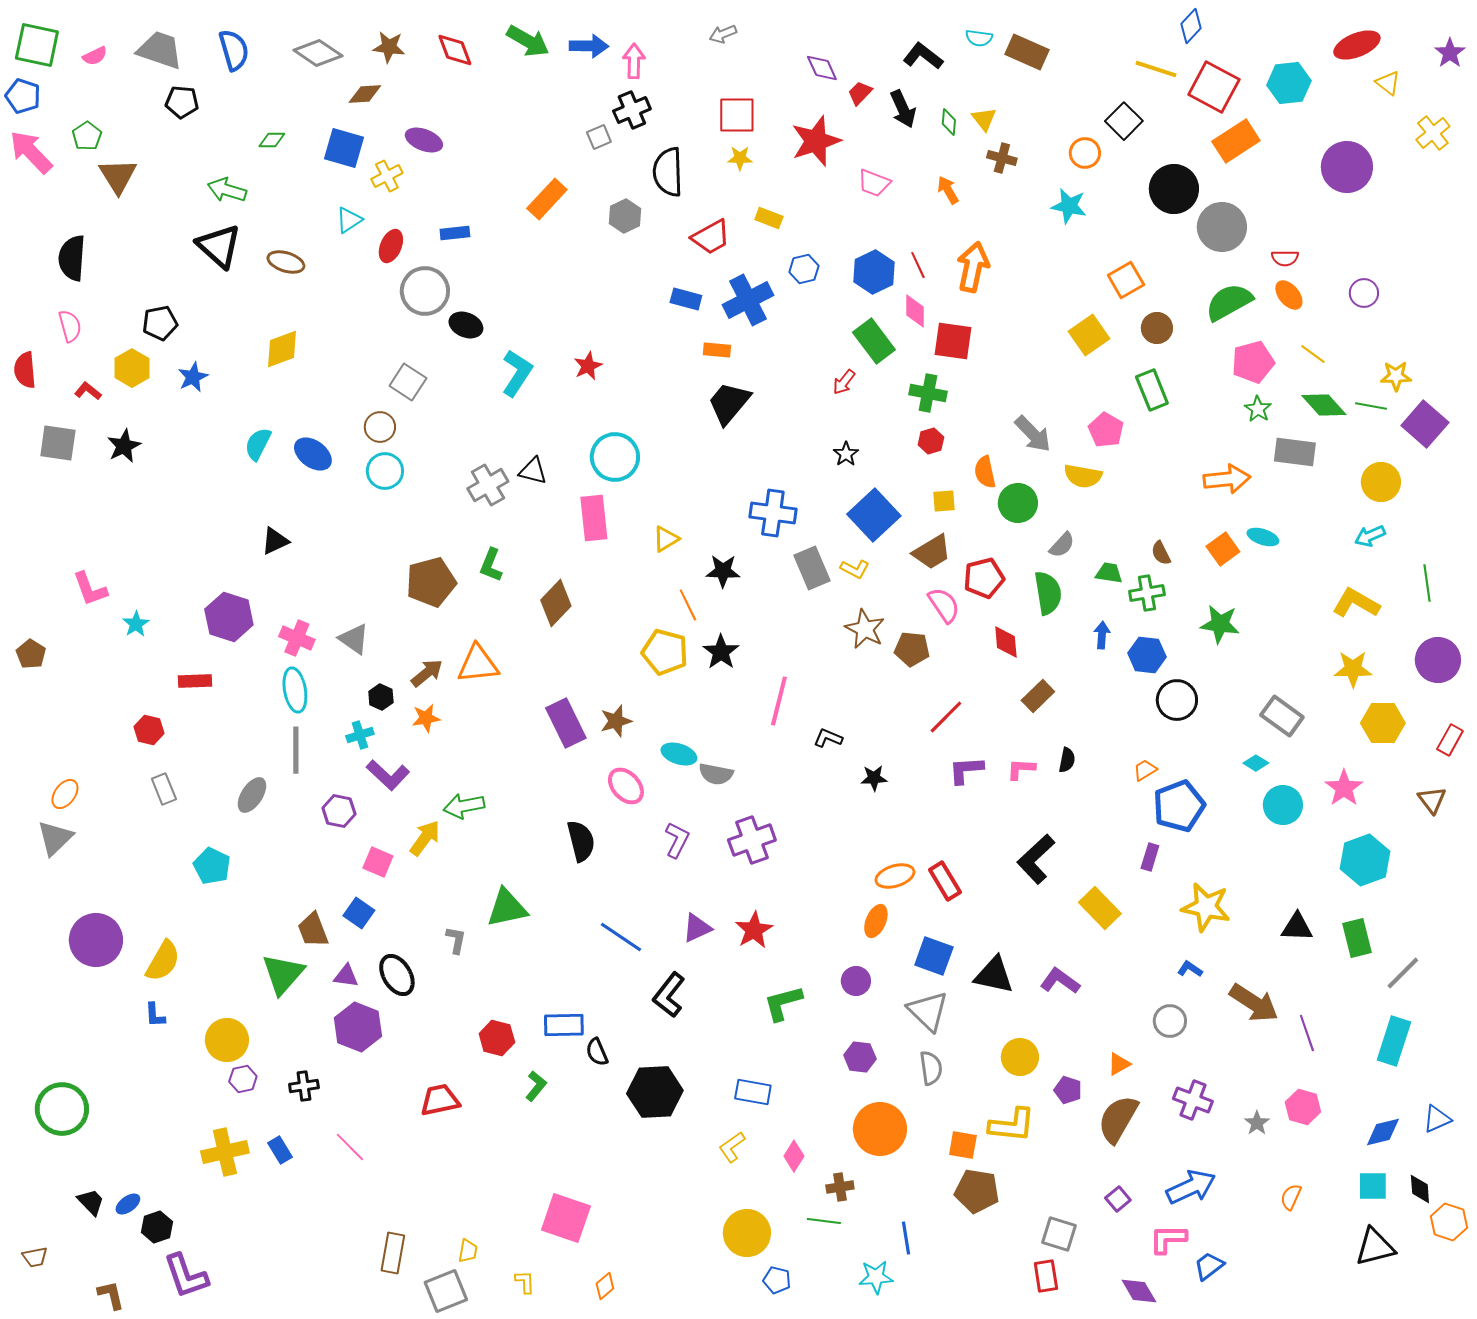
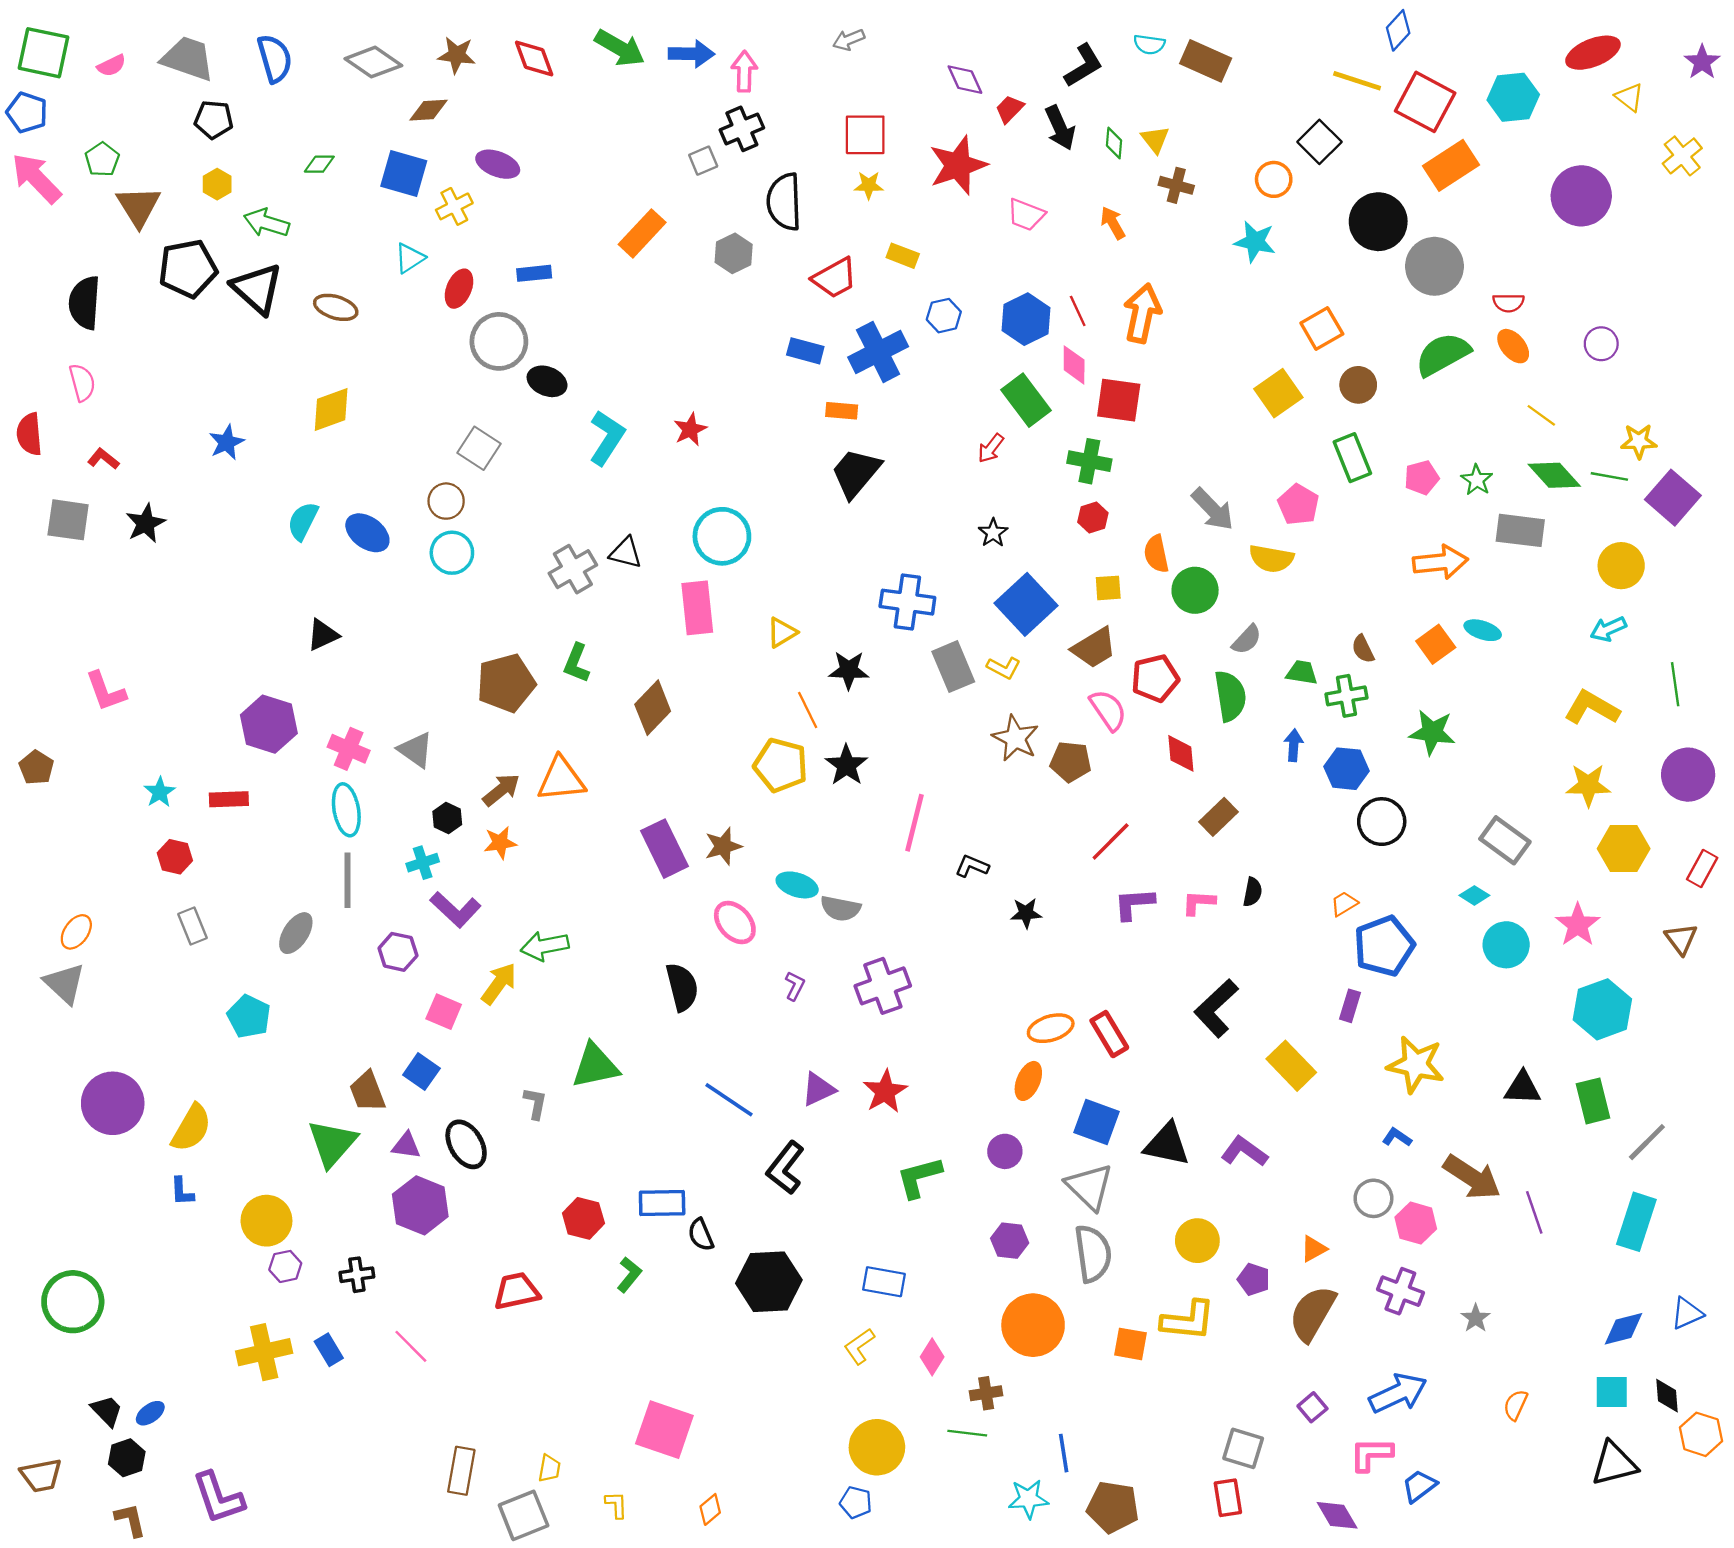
black L-shape: (923, 56) -> (1084, 66), turned 111
black pentagon: (160, 323) -> (188, 269), moved, size x1.4
pink pentagon: (1253, 362) -> (1422, 478), moved, size x0.7
yellow hexagon: (132, 368) -> (217, 184), moved, size x0.7
cyan star: (136, 624) -> (160, 792), moved
gray triangle: (55, 838) -> (65, 984), turned -33
purple L-shape: (677, 840) -> (795, 986), size x0.7
gray semicircle: (931, 1068) -> (1093, 1254), size x1.4
pink hexagon: (1303, 1107) -> (1416, 1223), moved
brown pentagon: (977, 1191) -> (1113, 1507), moved
black hexagon: (157, 1227) -> (127, 1458), moved
brown trapezoid: (35, 1257) -> (41, 1475), size x1.4
blue pentagon: (777, 1280) -> (856, 1502), moved

